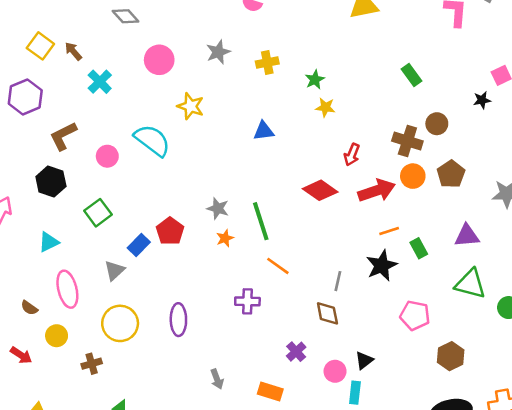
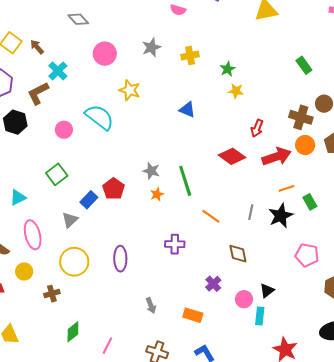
blue triangle: (264, 131) -> (187, 110), turned 30
brown L-shape: (63, 136) -> (38, 93), moved
black hexagon: (51, 181) -> (15, 122), moved
orange line: (278, 266) -> (211, 216), moved
gray line: (338, 281) -> (251, 212), moved

